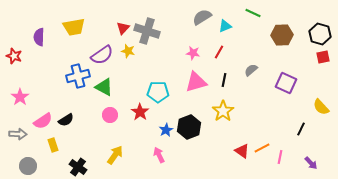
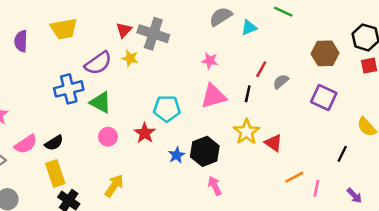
brown hexagon: (282, 35) -> (325, 53), moved
red line: (219, 52) -> (261, 69), moved
yellow rectangle: (53, 145) -> (55, 173), moved, size x1.5
red triangle: (242, 151) -> (273, 143), moved
pink arrow: (159, 155) -> (215, 186), moved

